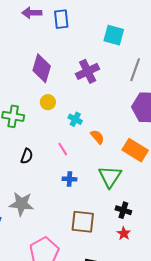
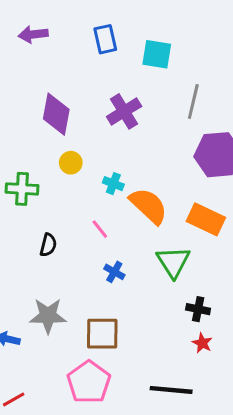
blue rectangle: (61, 19) -> (105, 39), moved
orange semicircle: (97, 137) -> (149, 206), size x1.8
blue cross: (69, 179) -> (114, 272), turned 32
brown square: (83, 222) -> (102, 334), moved

